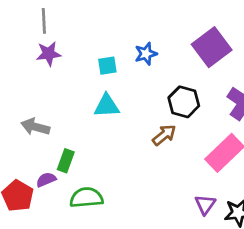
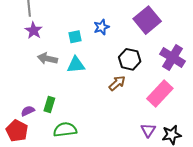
purple star: (49, 54) -> (34, 30), turned -30
gray arrow: (35, 127) -> (47, 59), moved
purple semicircle: (46, 180) -> (28, 111), moved

